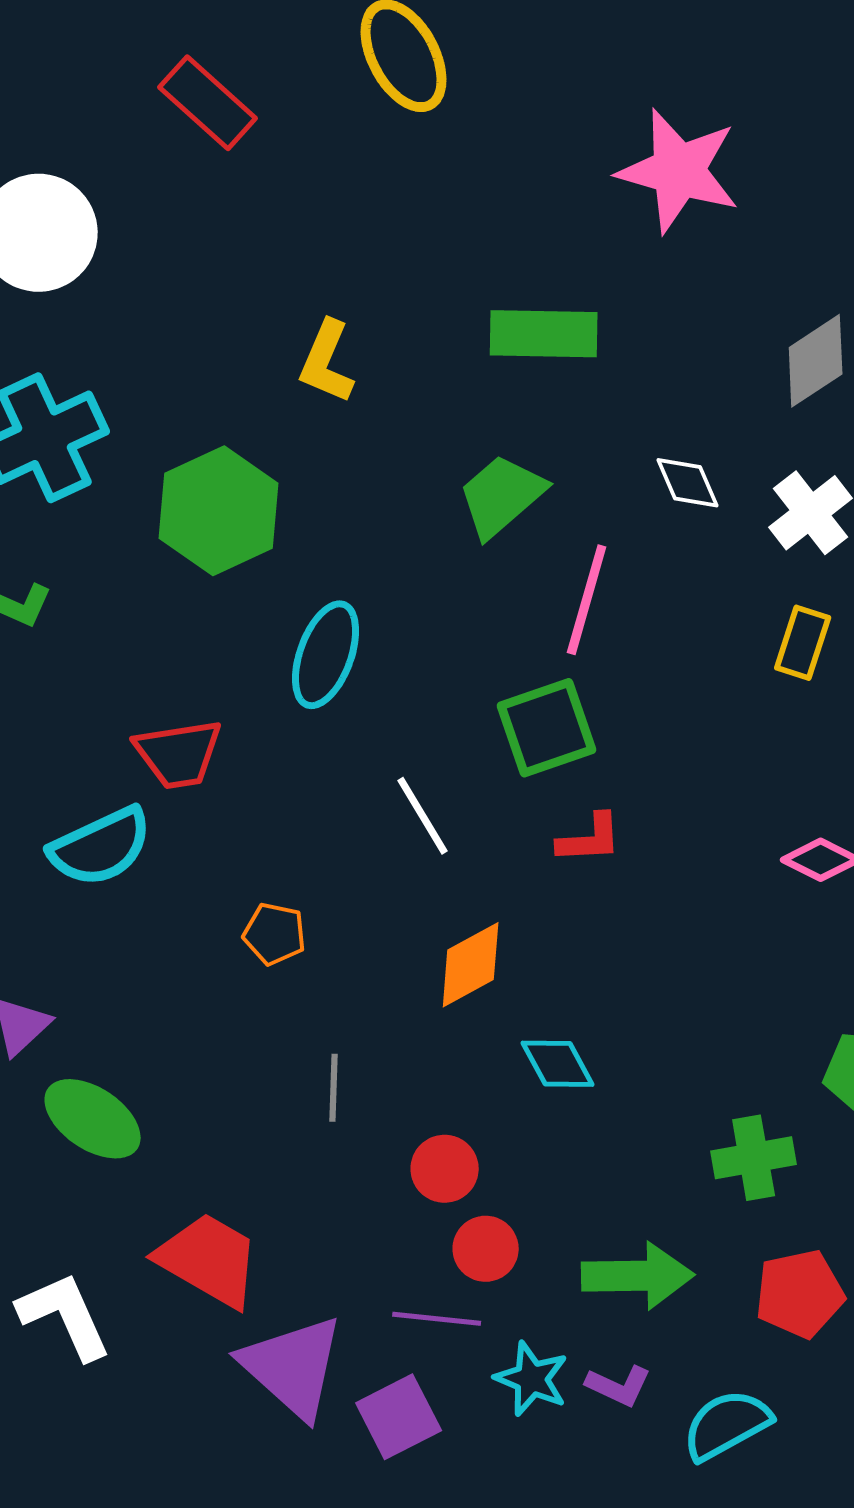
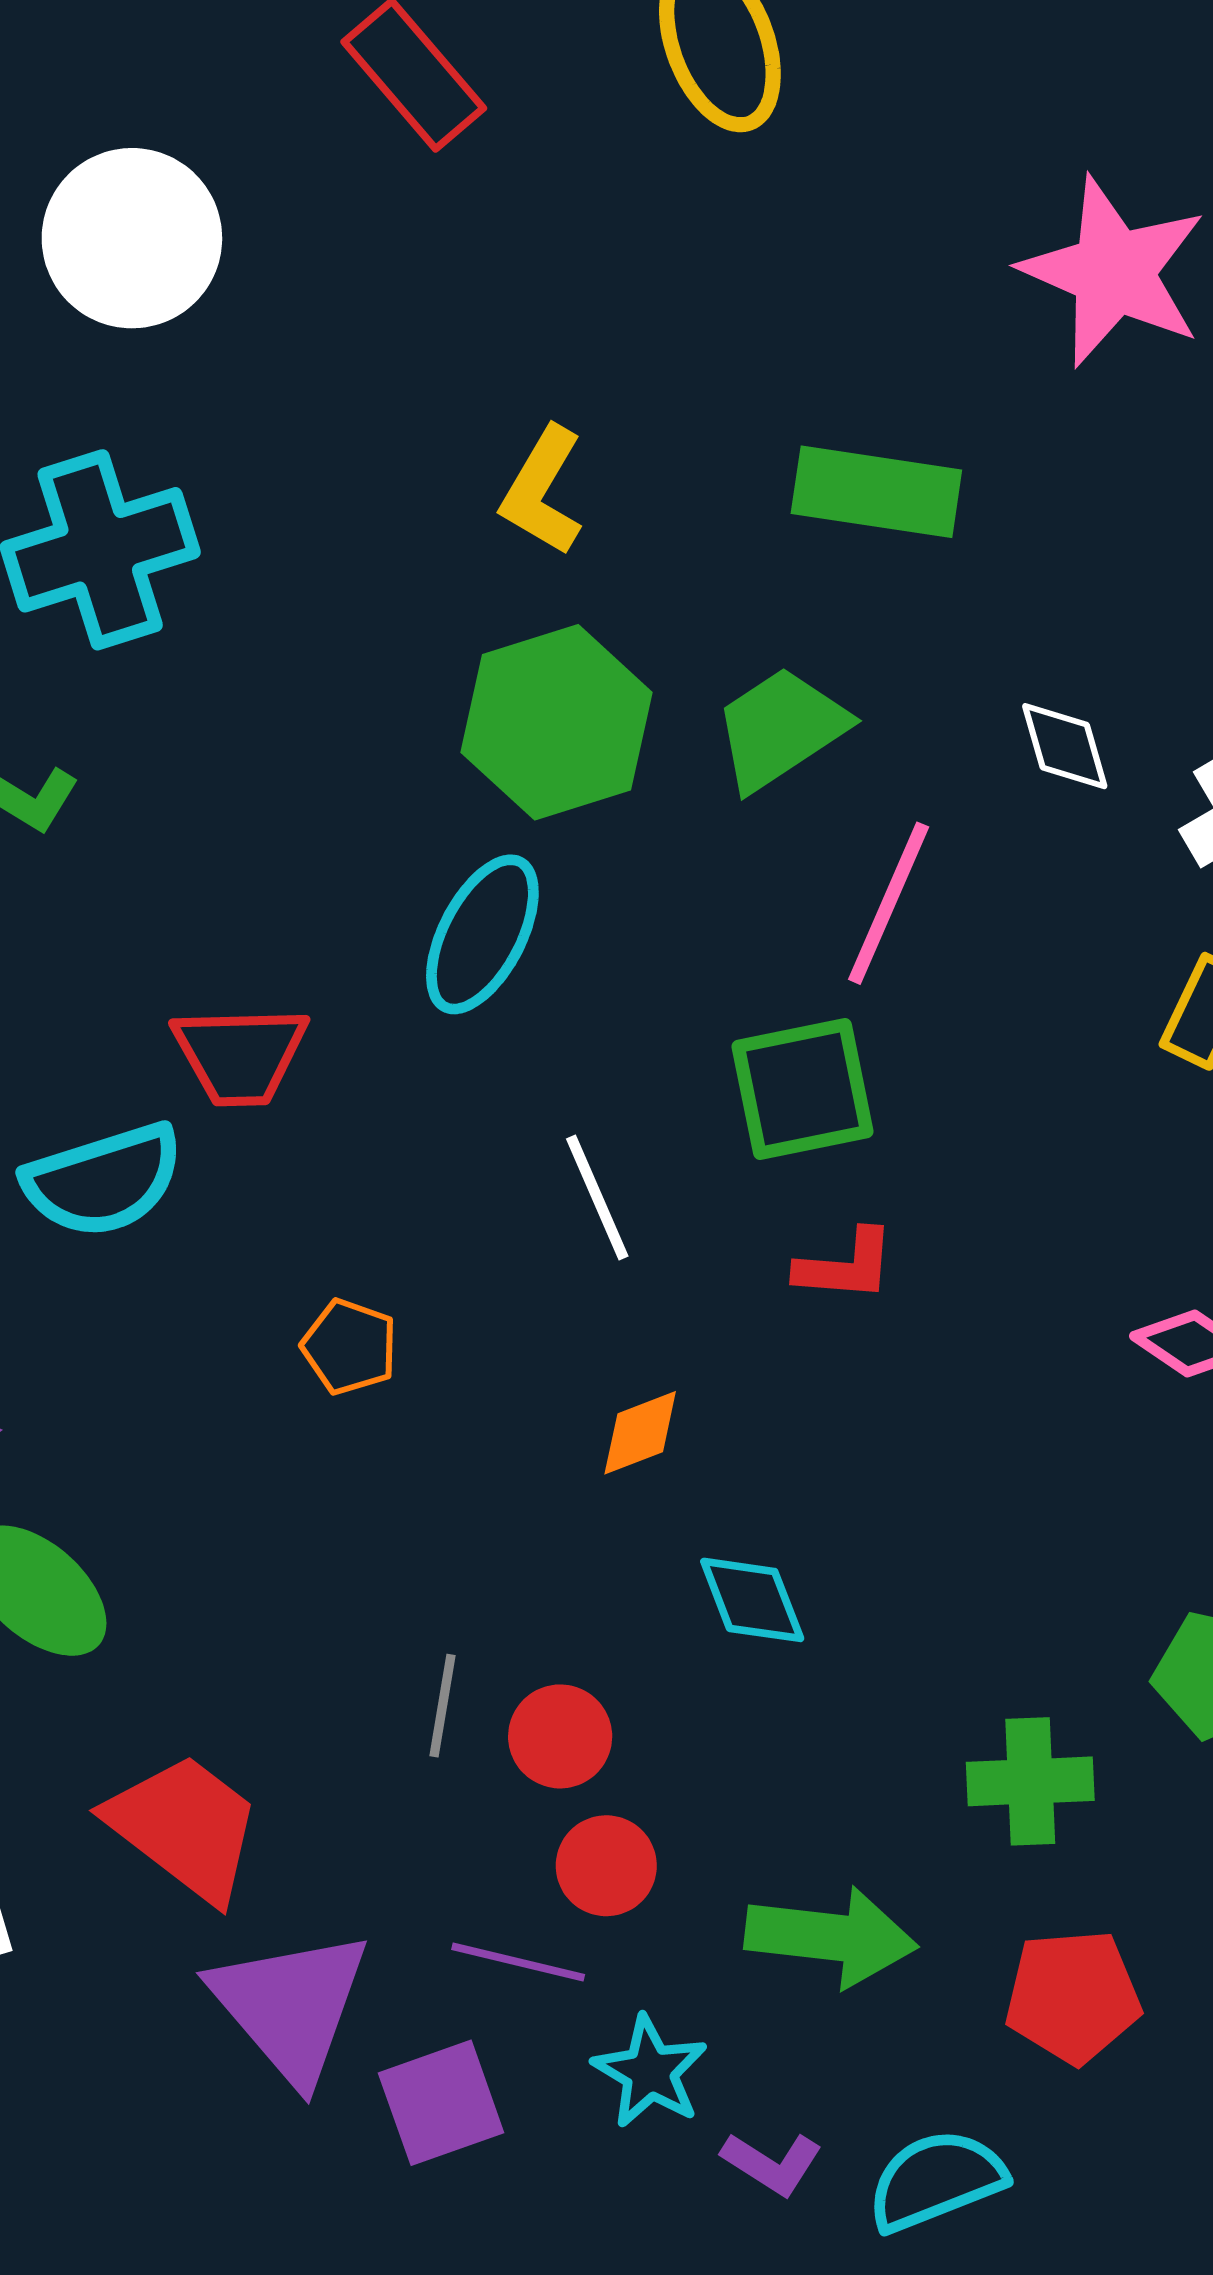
green hexagon: (219, 511) -> (557, 722), moved
orange diamond: (471, 965) -> (640, 1433), size x0.7
gray line: (334, 1088) -> (442, 1706), moved
purple L-shape: (619, 1386) -> (772, 2163), moved

